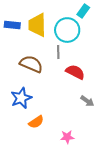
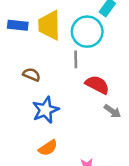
brown semicircle: (31, 64) -> (32, 75), moved, size x0.6
blue star: (21, 98) -> (45, 110), moved
gray arrow: (87, 101) -> (112, 111), moved

